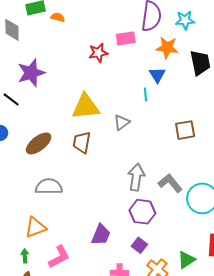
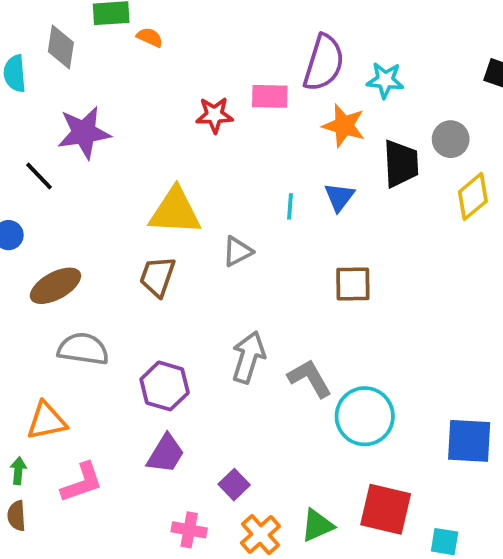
blue triangle: (157, 75) -> (339, 197), moved
brown ellipse: (39, 143) -> (55, 286), moved
purple hexagon: (142, 212) -> (165, 386), moved

